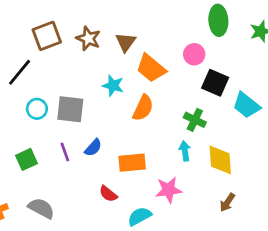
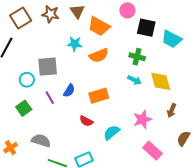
orange semicircle: (143, 108) -> (99, 55), turned 54
cyan circle: (37, 109) -> (27, 80), moved
cyan arrow: (185, 151) -> (134, 80), turned 136
pink star: (169, 190) -> (142, 119), moved

